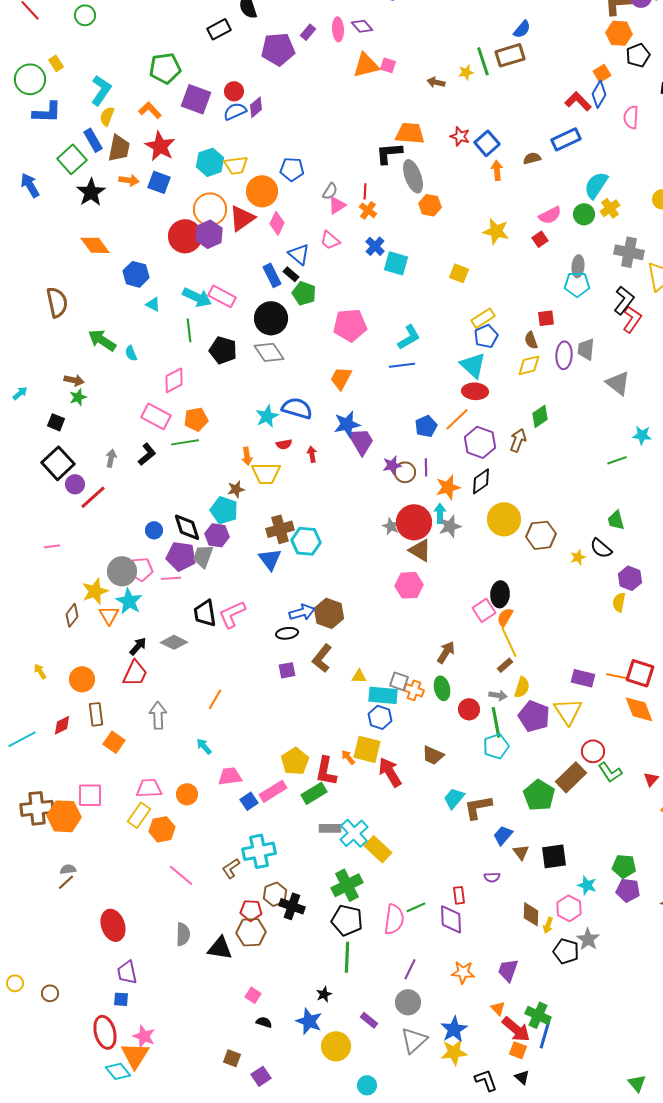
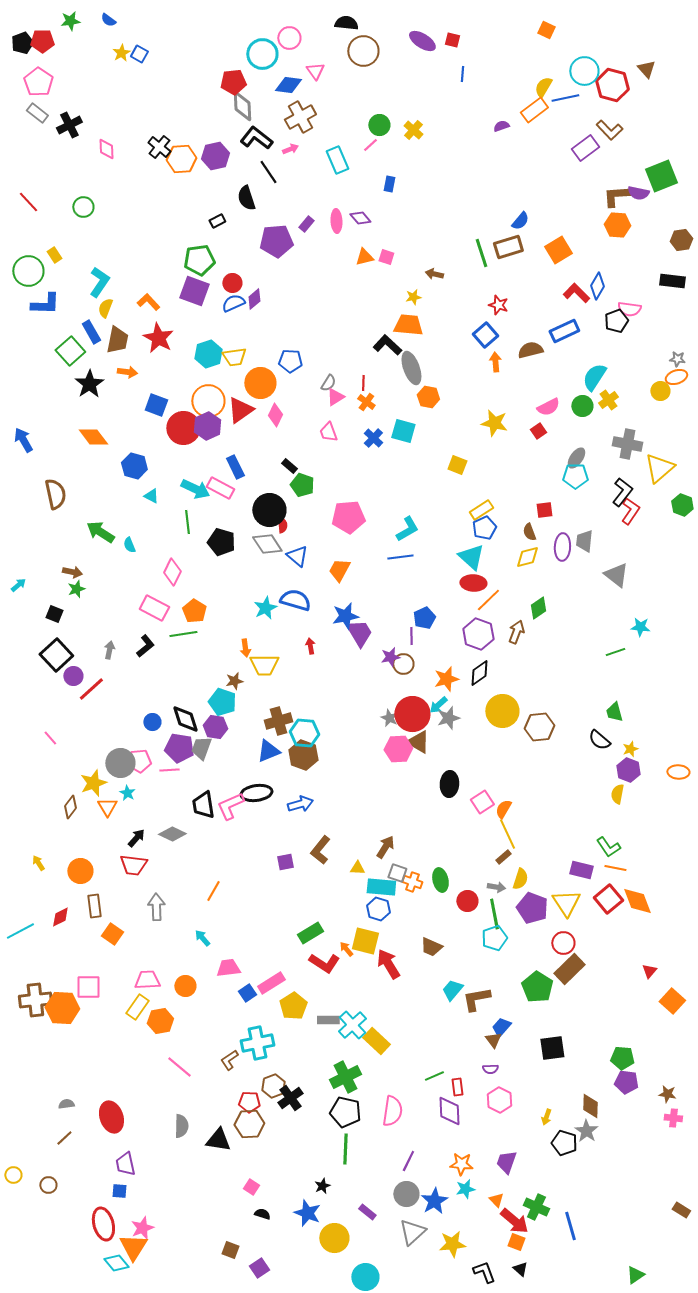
black rectangle: (219, 29) -> (217, 221), size x0.7
black pentagon: (638, 55) -> (616, 321), moved
orange triangle: (366, 65) -> (364, 257), size x0.7
green pentagon: (165, 68) -> (199, 260), moved
yellow star: (466, 72) -> (413, 297), moved
orange square: (602, 73) -> (558, 250), moved, size x1.5
pink semicircle: (631, 117) -> (629, 309), turned -85
red star: (460, 136) -> (498, 305), moved
black L-shape: (389, 153) -> (387, 345), turned 48
brown semicircle: (532, 158) -> (530, 350), size x1.4
blue square: (159, 182) -> (156, 405), moved
blue arrow: (30, 185) -> (23, 440), moved
pink trapezoid: (330, 240) -> (328, 432), turned 30
blue triangle: (299, 254) -> (297, 556), moved
cyan square: (396, 263) -> (403, 431), moved
gray ellipse: (578, 266) -> (576, 458), turned 30
blue rectangle: (272, 275) -> (235, 467), moved
pink diamond: (174, 380) -> (172, 572), turned -36
orange pentagon: (196, 419) -> (194, 611), turned -30
orange line: (457, 419) -> (488, 600), moved
red semicircle: (284, 444) -> (282, 525), moved, turned -84
purple line: (426, 467) -> (411, 636), moved
cyan arrow: (440, 513) -> (438, 705), turned -132
pink line: (52, 546) -> (50, 738), turned 56
yellow star: (578, 557) -> (630, 749), moved
blue triangle: (270, 559) -> (268, 751), turned 45
pink hexagon: (409, 585) -> (398, 749), moved
black ellipse: (500, 594) -> (449, 784), moved
cyan star: (129, 601) -> (127, 793), size x0.6
brown hexagon: (329, 613) -> (303, 755), moved
black ellipse: (287, 633) -> (256, 793), moved, size x1.4
brown arrow: (446, 652) -> (385, 847), moved
red trapezoid: (135, 673) -> (133, 865), turned 72
red square: (640, 673) -> (608, 899), moved, turned 32
red circle: (593, 751) -> (563, 943), moved
yellow pentagon: (295, 761) -> (293, 1006), moved
red L-shape: (326, 771) -> (324, 963), turned -68
green L-shape: (610, 772) -> (608, 847), moved
green rectangle: (314, 793) -> (310, 933), moved
brown triangle: (521, 852) -> (493, 1040), moved
gray semicircle: (68, 869) -> (66, 1104), moved
brown line: (66, 882) -> (64, 1138), moved
cyan star: (587, 885) -> (465, 1189), moved, turned -30
black cross: (292, 906) -> (290, 1098), turned 35
green line: (416, 907) -> (434, 1076), moved
pink hexagon: (569, 908) -> (499, 1100), moved
brown diamond: (531, 914) -> (590, 1106), moved
blue star: (454, 1029) -> (434, 1201), moved
blue line: (545, 1034) -> (570, 1226), moved, turned -32
pink star: (144, 1036) -> (142, 1228), turned 30
green triangle: (637, 1083) -> (635, 1275), turned 36
cyan circle: (367, 1085) -> (365, 1277), size x1.4

